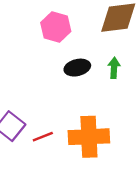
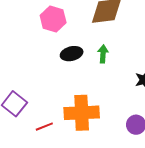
red line: (43, 137) -> (44, 127), moved

